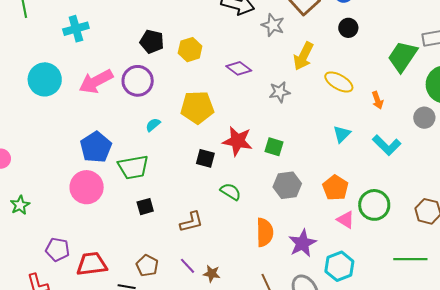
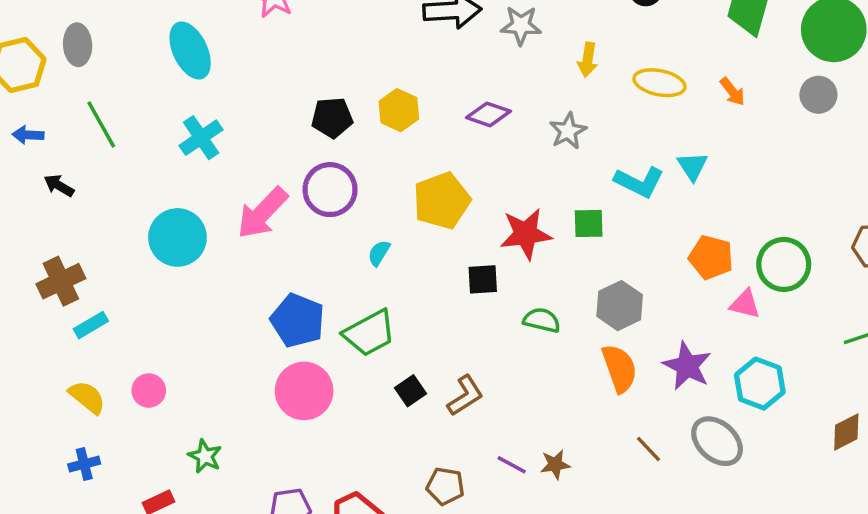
yellow arrow: (303, 56) -> (588, 60), size x0.7
cyan L-shape: (387, 145) -> (639, 182), moved
gray hexagon: (287, 185) -> (620, 306), moved
brown L-shape: (191, 222) -> (465, 396), moved

